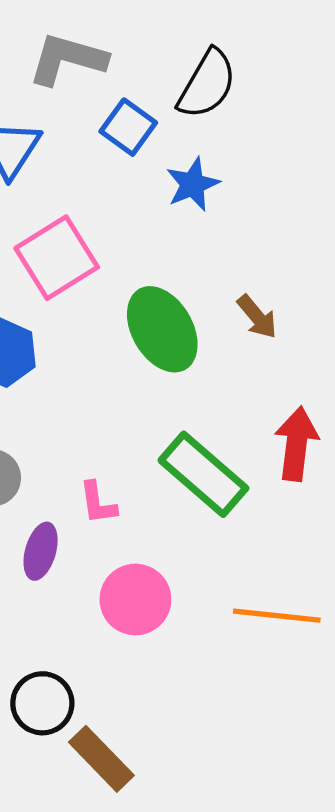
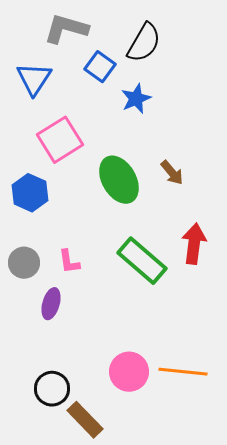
pink L-shape: (98, 503) -> (69, 262), moved
pink circle: (135, 600) -> (129, 372), moved
orange line: (277, 616) -> (183, 372), moved

